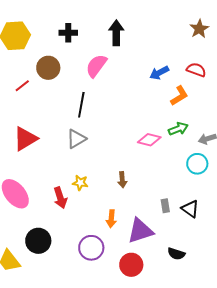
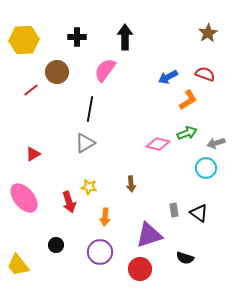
red triangle: (25, 139) -> (33, 154), moved, size x0.6
orange arrow: (111, 219) -> (105, 217), moved
black circle: (38, 241) -> (56, 245), moved, size x0.6

